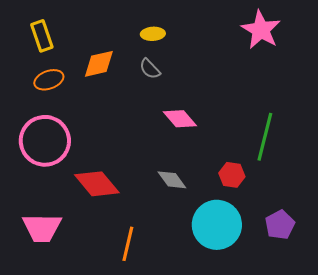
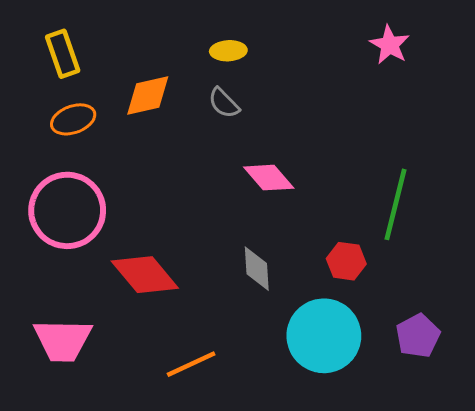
pink star: (261, 30) -> (390, 45), size x0.7
gray diamond: (172, 180) -> (257, 269), turned 32
orange line: (128, 244) -> (191, 364), turned 52

